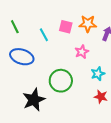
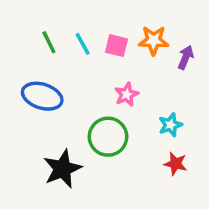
green line: (15, 27) -> (49, 42), moved
cyan line: (44, 35) -> (83, 44), moved
pink star: (82, 52) -> (127, 94), moved

